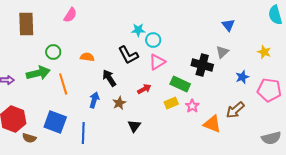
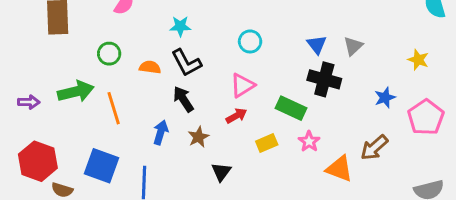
blue triangle: (228, 25) -> (317, 45), moved
cyan star: (138, 30) -> (180, 26), moved
green circle: (53, 52) -> (109, 54), moved
gray triangle: (222, 52) -> (353, 46), moved
black L-shape: (128, 55) -> (186, 63), moved
pink triangle: (157, 62) -> (242, 85), moved
pink pentagon: (269, 90) -> (426, 117), turned 30
yellow rectangle: (171, 103) -> (267, 143), moved

